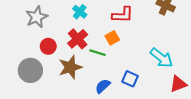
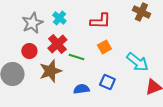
gray star: (37, 17) -> (32, 23), moved
orange square: (112, 38) -> (104, 47), moved
blue semicircle: (103, 86) -> (81, 89), turned 35

